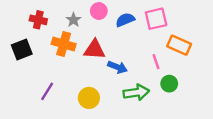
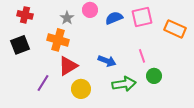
red cross: (38, 20) -> (25, 15), moved
orange rectangle: (179, 45) -> (175, 29), moved
red triangle: (94, 50) -> (68, 66), moved, turned -35

